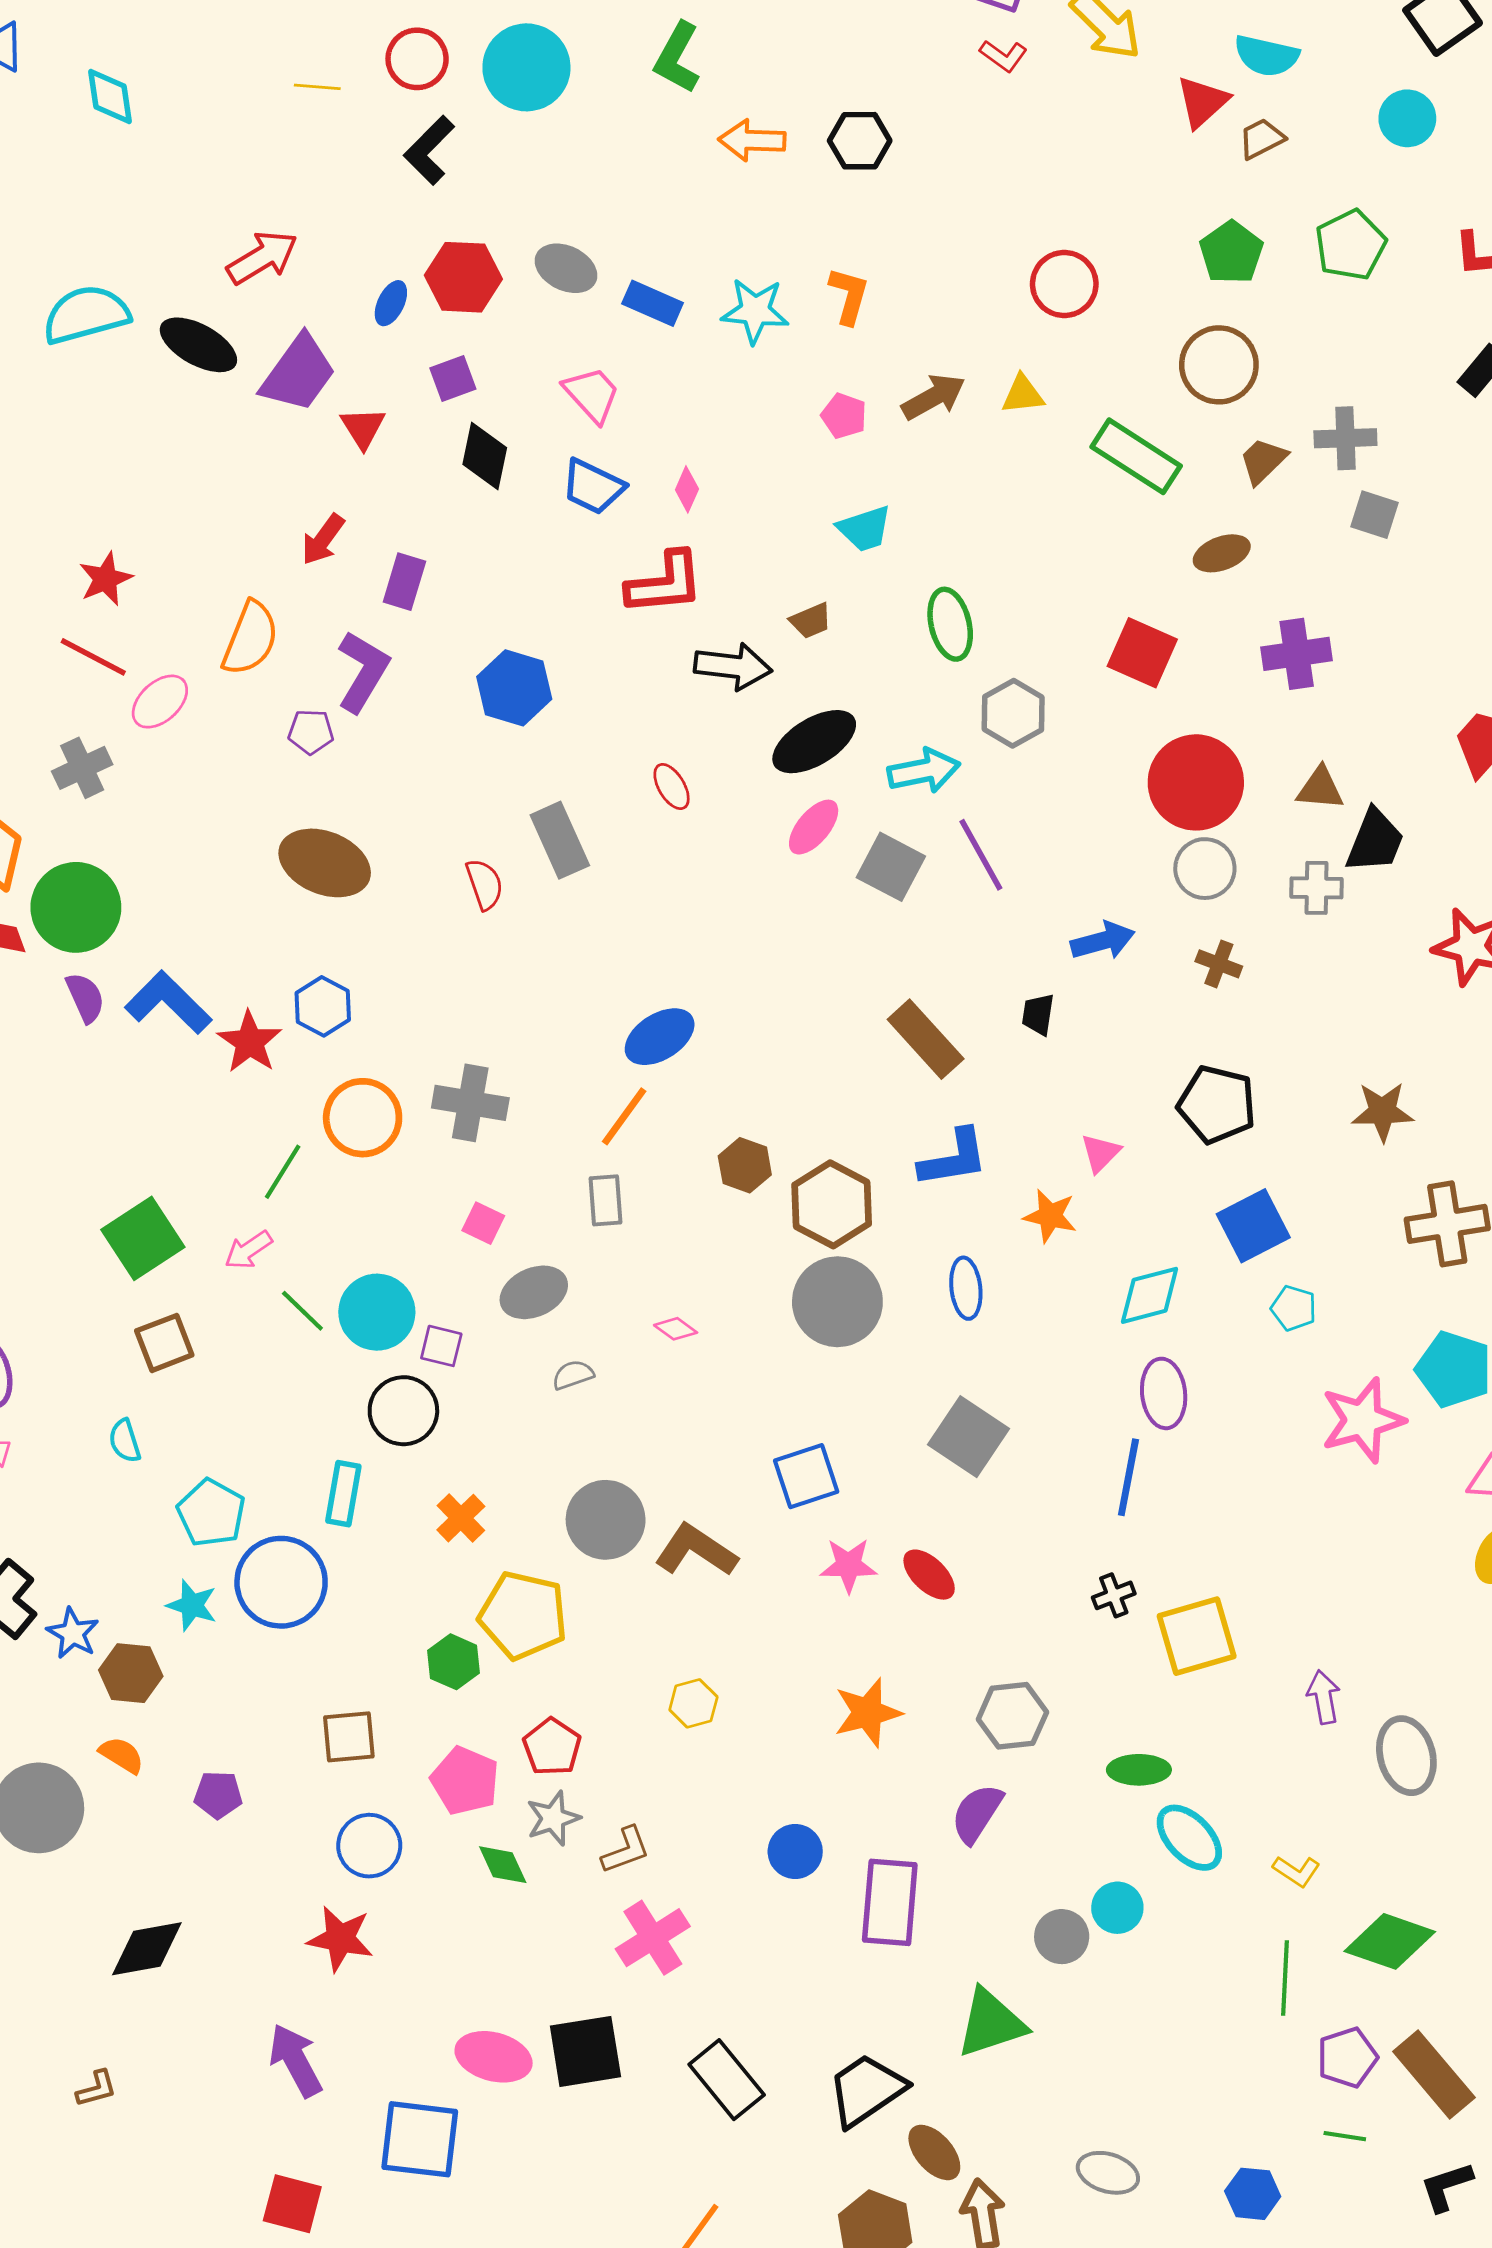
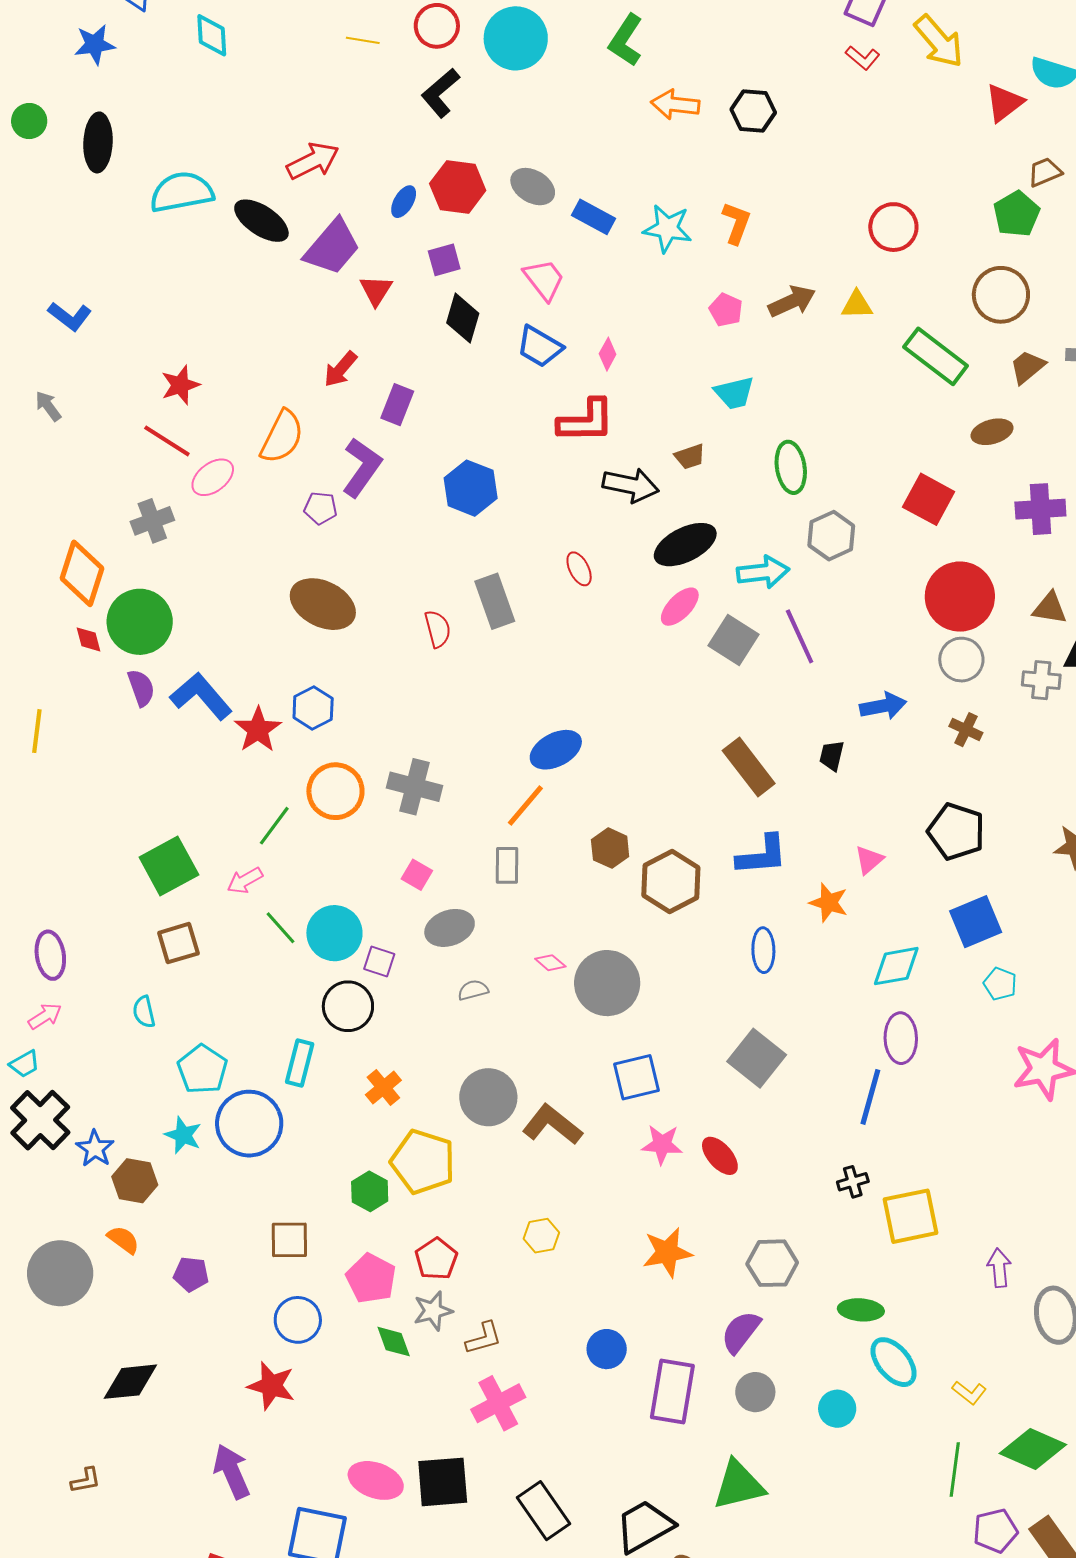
brown trapezoid: (1261, 139) -> (1045, 172), moved
gray circle: (837, 1302) -> (607, 983), moved
gray circle: (1062, 1937) -> (755, 1392), moved

